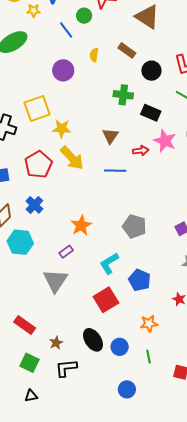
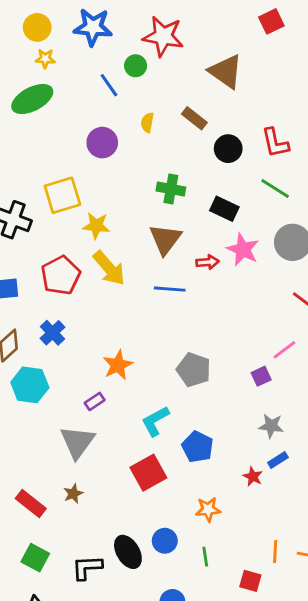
yellow star: (34, 10) -> (45, 59), moved
green cross: (123, 95) -> (171, 189), moved
brown triangle: (110, 136) -> (165, 239), size x1.4
black ellipse: (93, 340) -> (128, 552), moved
brown star: (56, 343) -> (73, 494), moved

